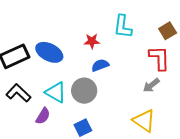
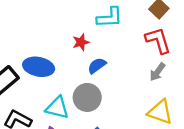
cyan L-shape: (123, 27) -> (110, 18), turned -85

